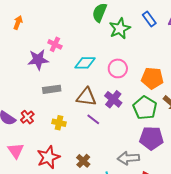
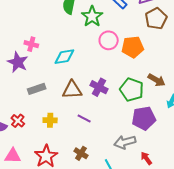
purple star: (38, 60) -> (18, 62), turned -30
pink circle: (118, 68) -> (109, 40), moved
orange pentagon: (152, 78) -> (133, 47), moved
purple line: (93, 119) -> (84, 119), moved
pink triangle: (16, 151) -> (13, 156), turned -42

